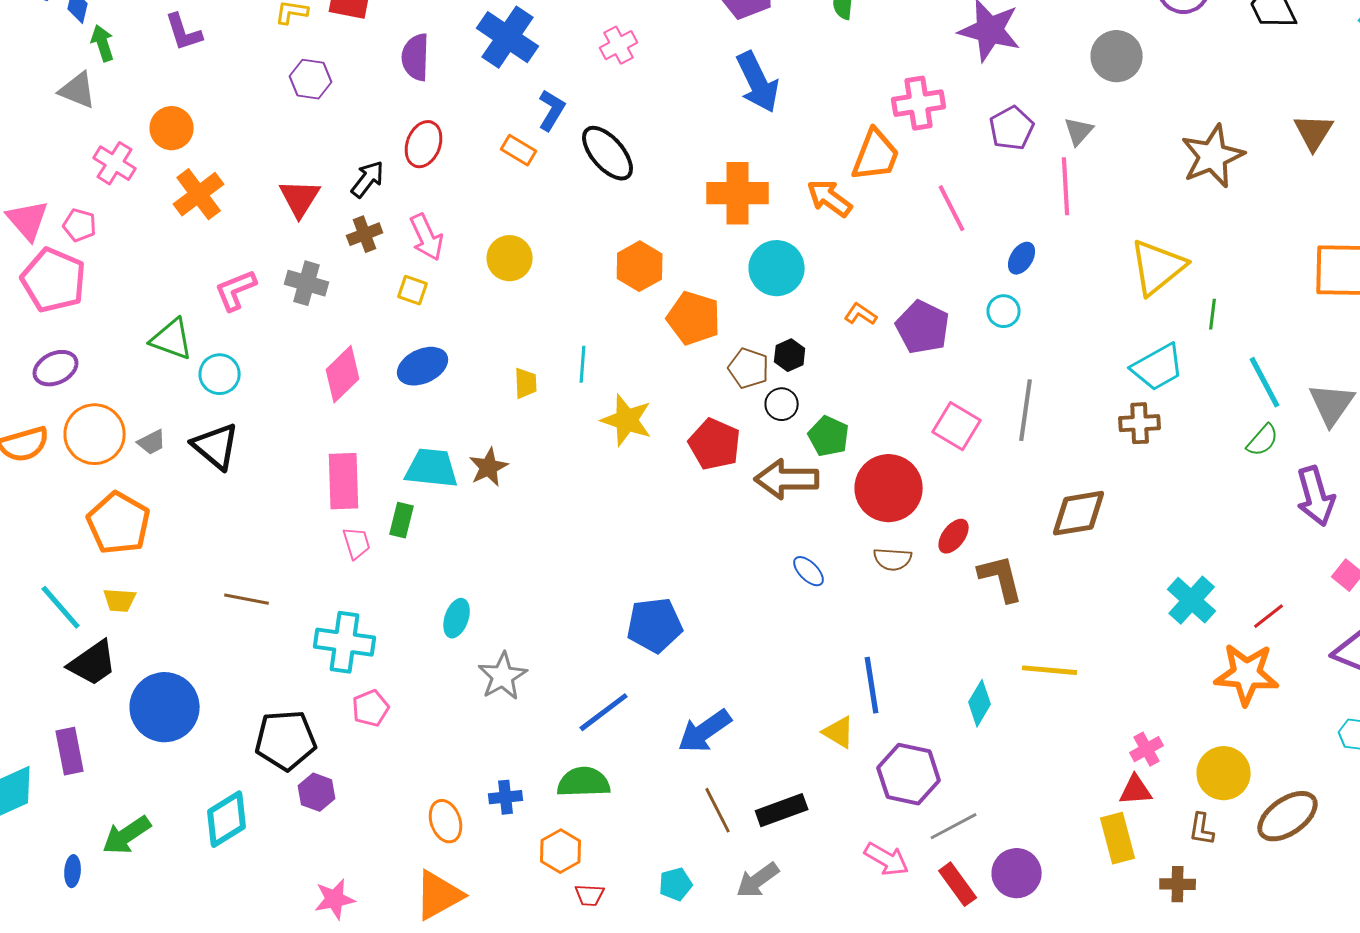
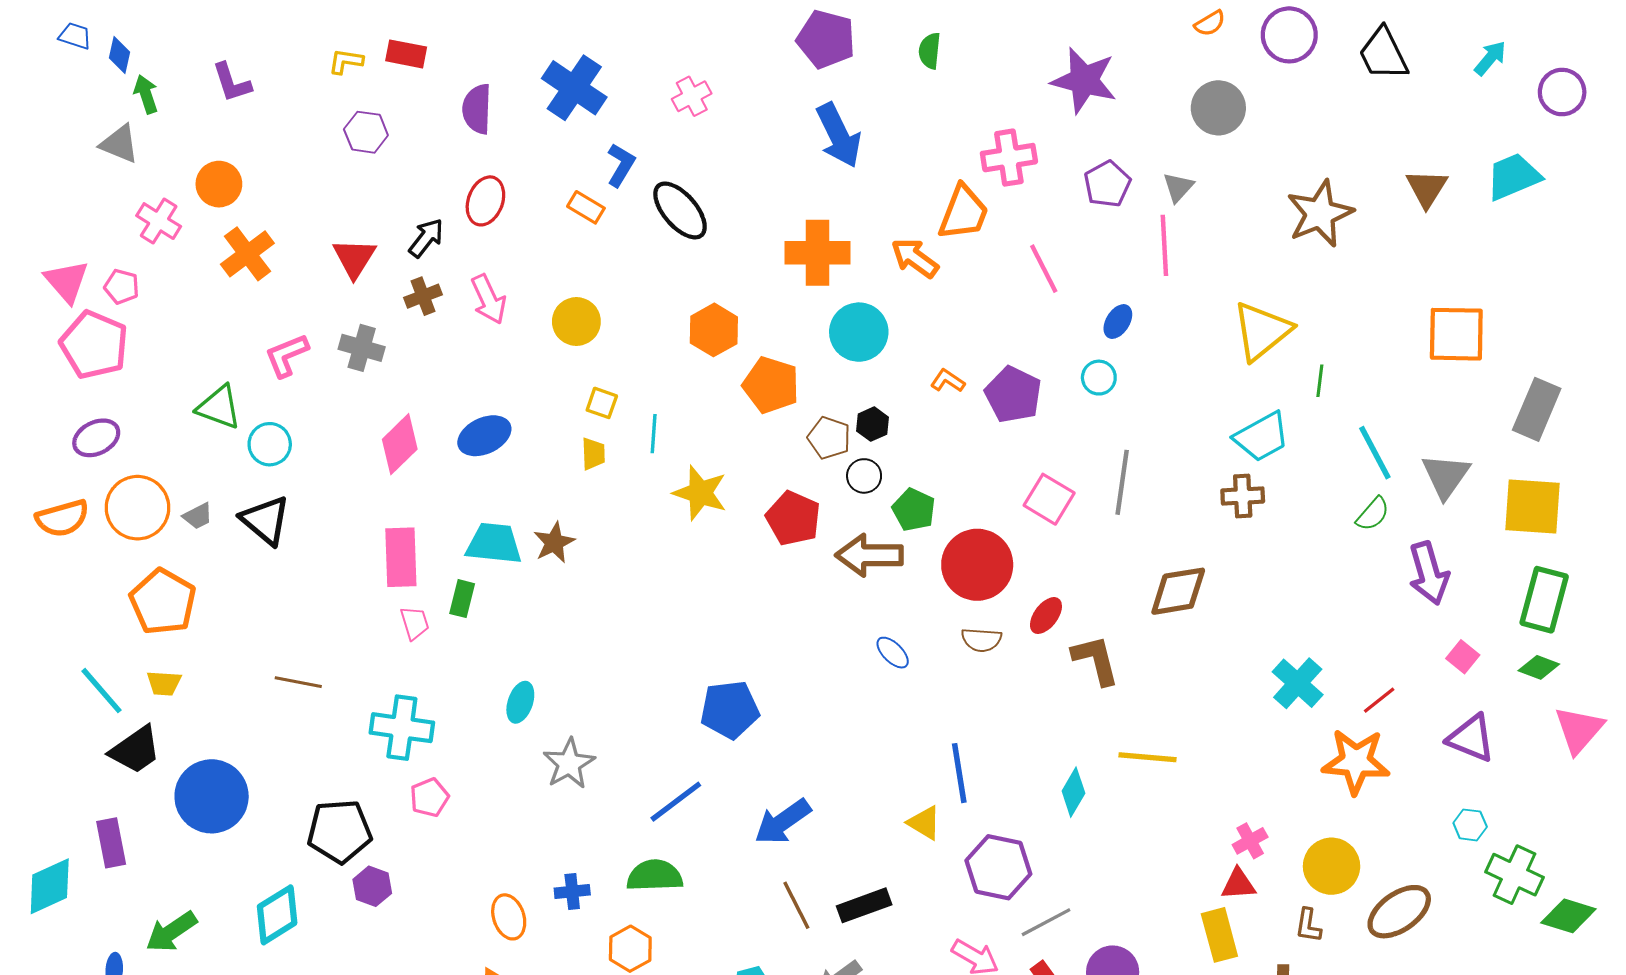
yellow square: (413, 290) -> (602, 403), moved

